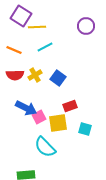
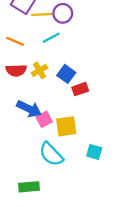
purple circle: (86, 26) -> (63, 13), moved
red rectangle: (70, 106) -> (80, 89), moved
cyan square: (85, 129) -> (94, 152), moved

